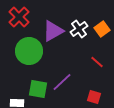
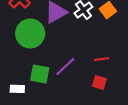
red line: (97, 62) -> (102, 59), moved, turned -48

